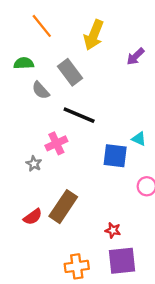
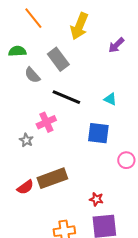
cyan triangle: (139, 139) -> (110, 99), moved
brown rectangle: (63, 207) -> (52, 178), turned 36

